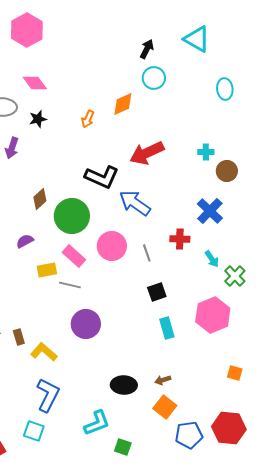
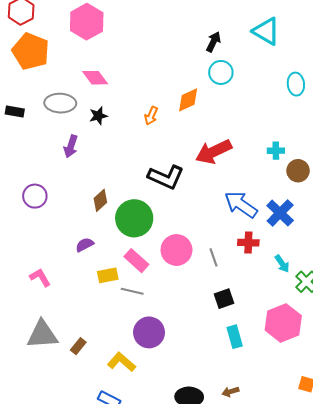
blue arrow: (135, 203) -> (241, 205), moved
brown rectangle: (19, 337) -> (78, 346), turned 56
yellow L-shape: (44, 352) -> (122, 362), moved

